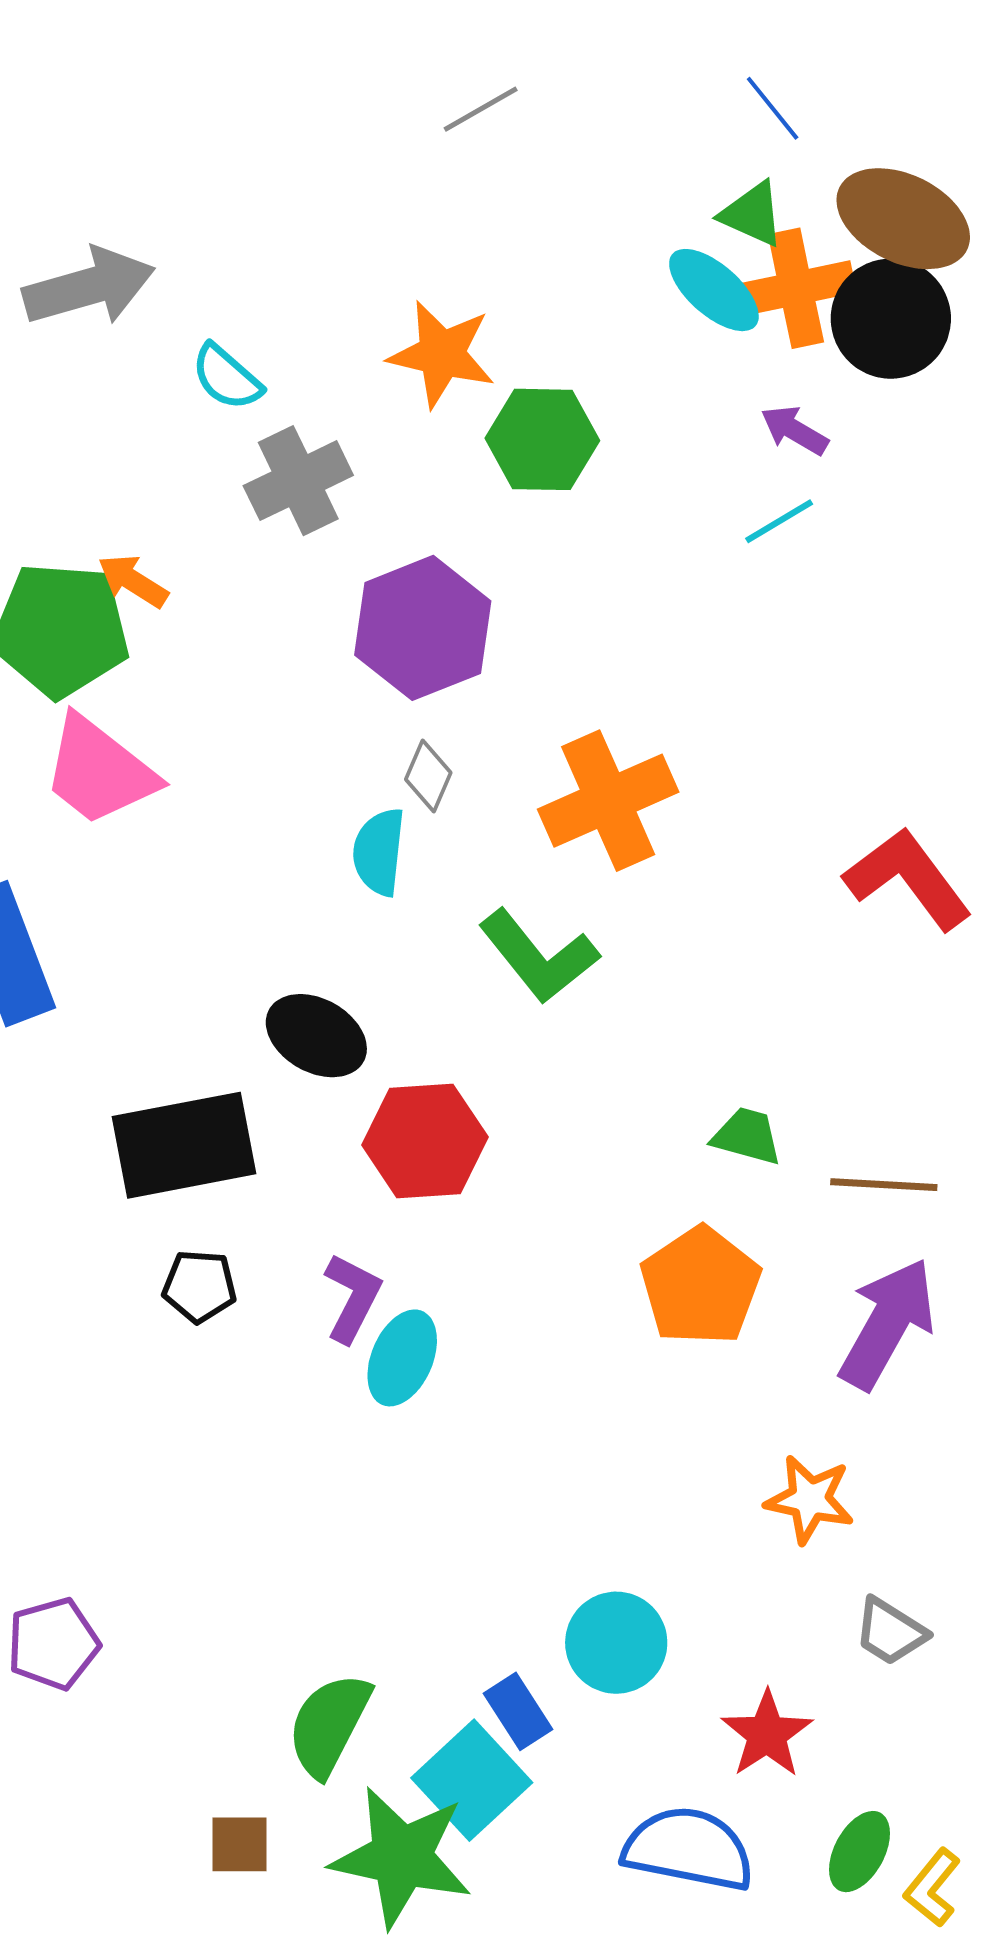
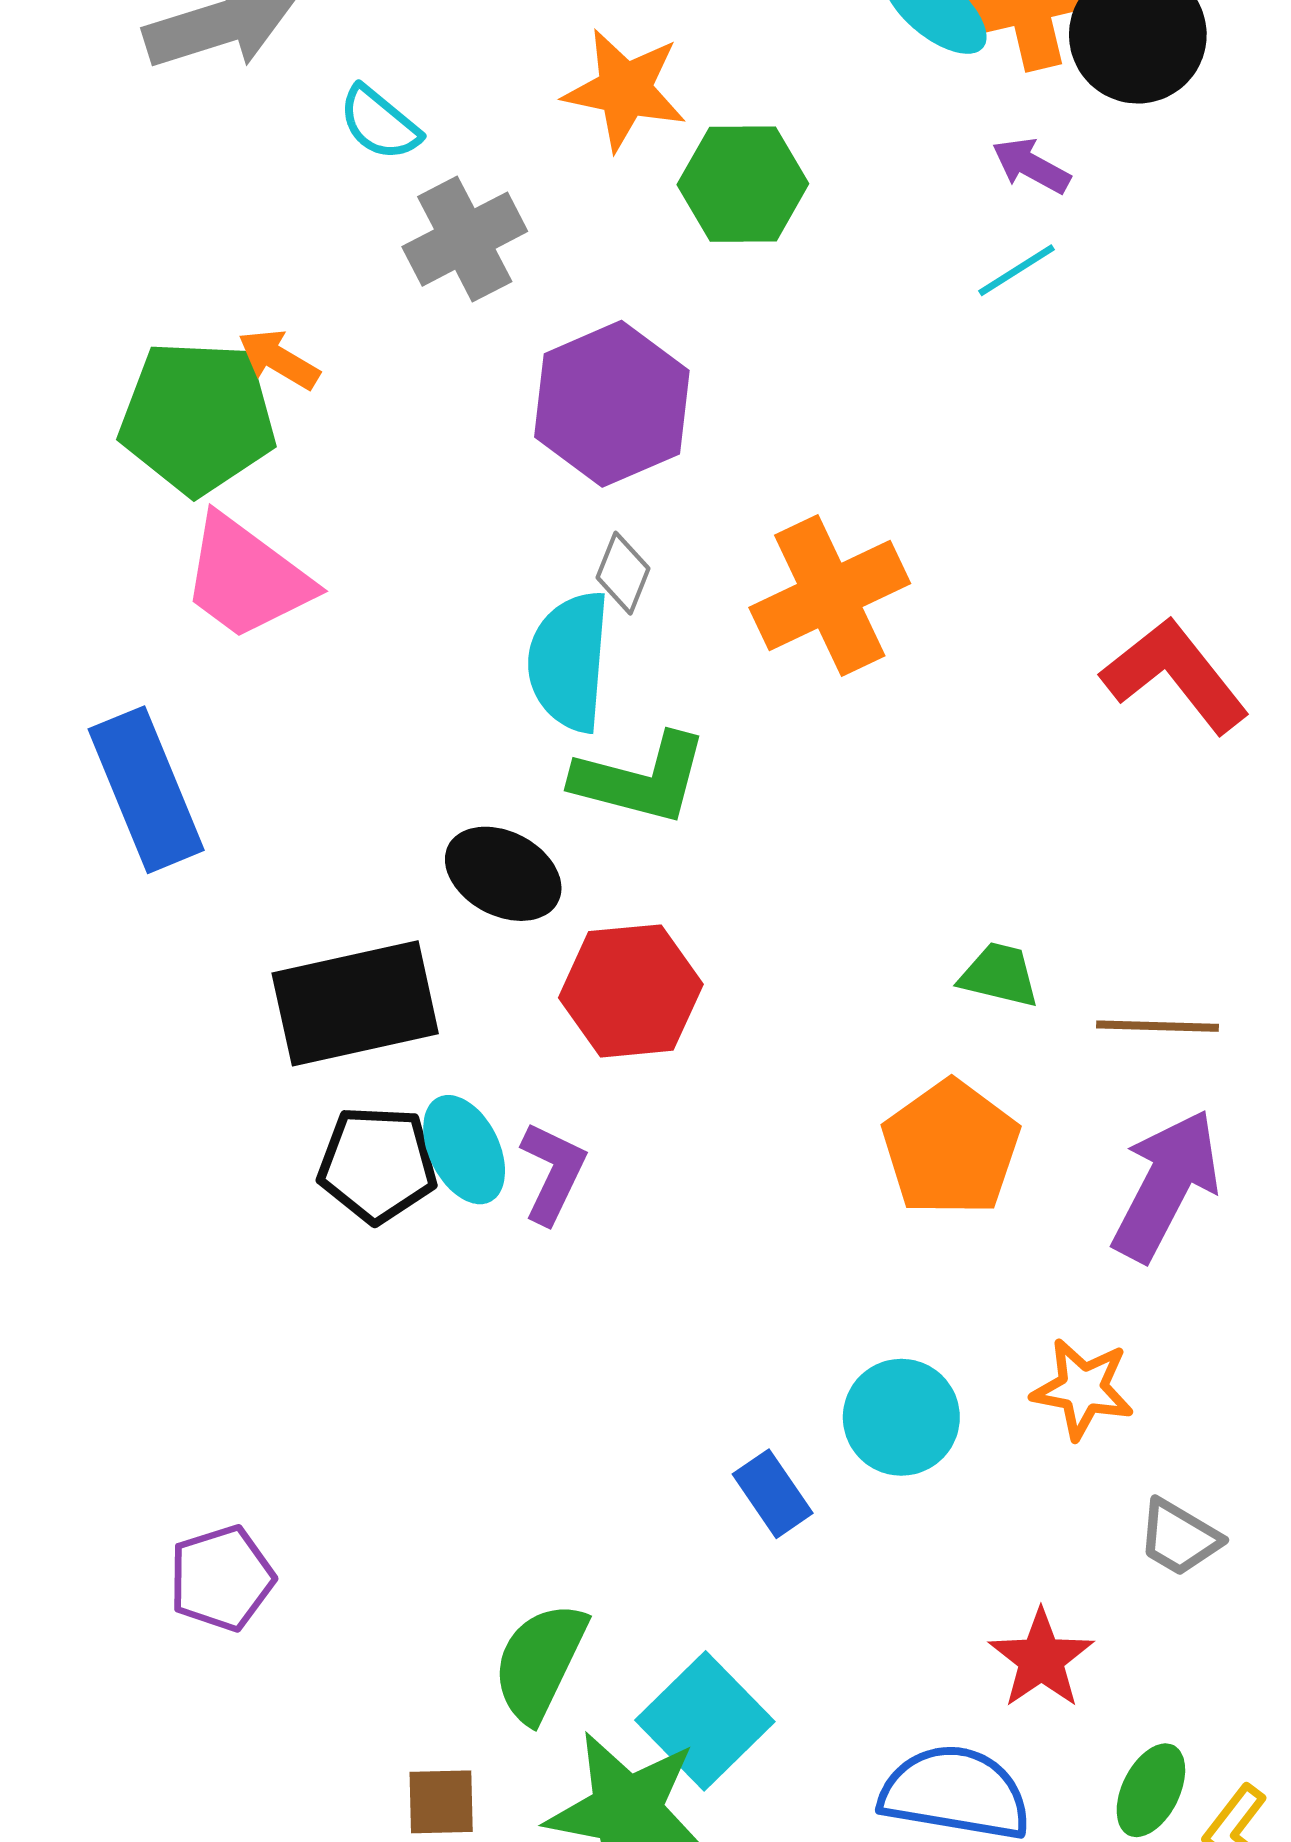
cyan semicircle: (379, 852) -> (569, 661), size x1.4
green L-shape: (539, 956) -> (641, 779), moved, turned -35
black pentagon: (199, 1286) -> (377, 1164), size x1.4
cyan ellipse: (402, 1358) -> (464, 1150), moved, turned -48
cyan circle: (616, 1643) -> (901, 1417), moved
blue rectangle: (518, 1711) -> (773, 1494), moved

